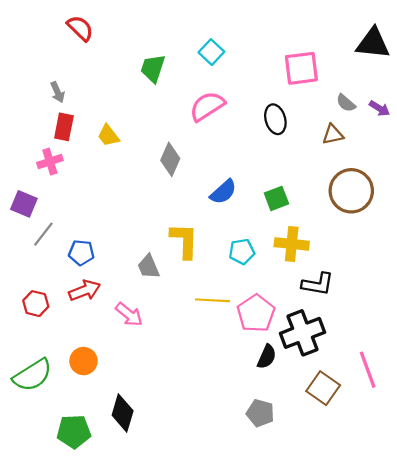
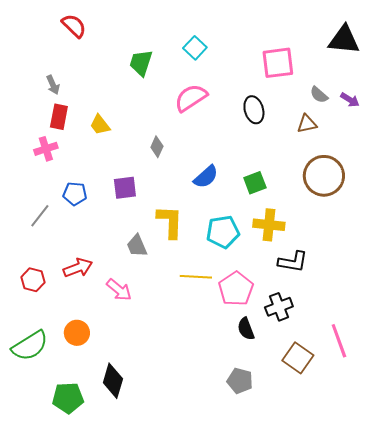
gray diamond: (170, 159) -> (157, 147), size x0.7
purple square: (24, 204) -> (125, 188), moved, turned -30
cyan pentagon: (242, 252) -> (223, 232), size x1.4
blue pentagon: (81, 253) -> (75, 194), moved
black cross: (302, 333) -> (279, 307), size x0.7
black semicircle: (267, 357) -> (246, 329), turned 135

